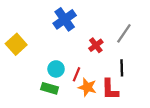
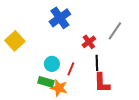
black line: (122, 68) -> (97, 63), moved
orange star: (87, 87) -> (59, 88), moved

